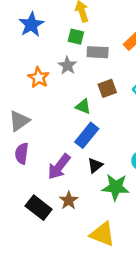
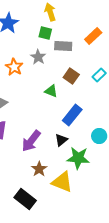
brown square: (107, 88) -> (71, 76), turned -35
blue rectangle: (87, 135) -> (72, 115), moved
black rectangle: (39, 208) -> (25, 199), moved
yellow triangle: (102, 234) -> (62, 182), moved

